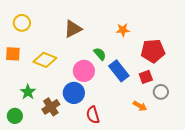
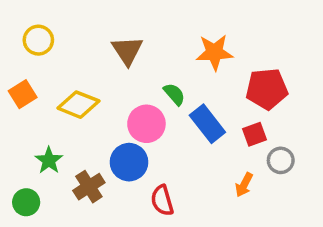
brown triangle: (73, 29) -> (127, 51), turned -36
orange star: (123, 30) -> (214, 52), size x1.5
orange square: (13, 54) -> (23, 94), turned -35
orange arrow: (140, 106) -> (244, 185), turned 88

